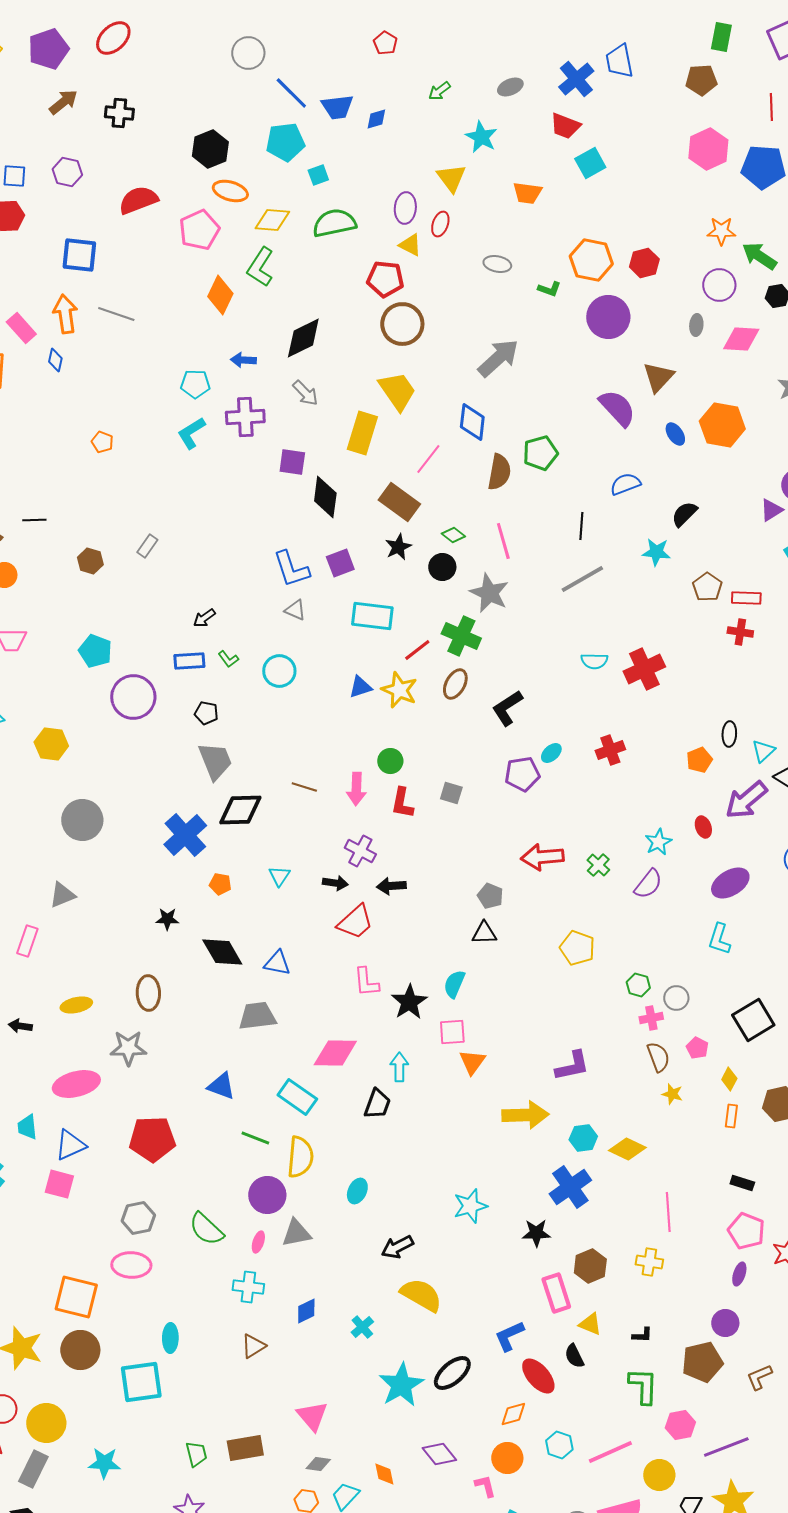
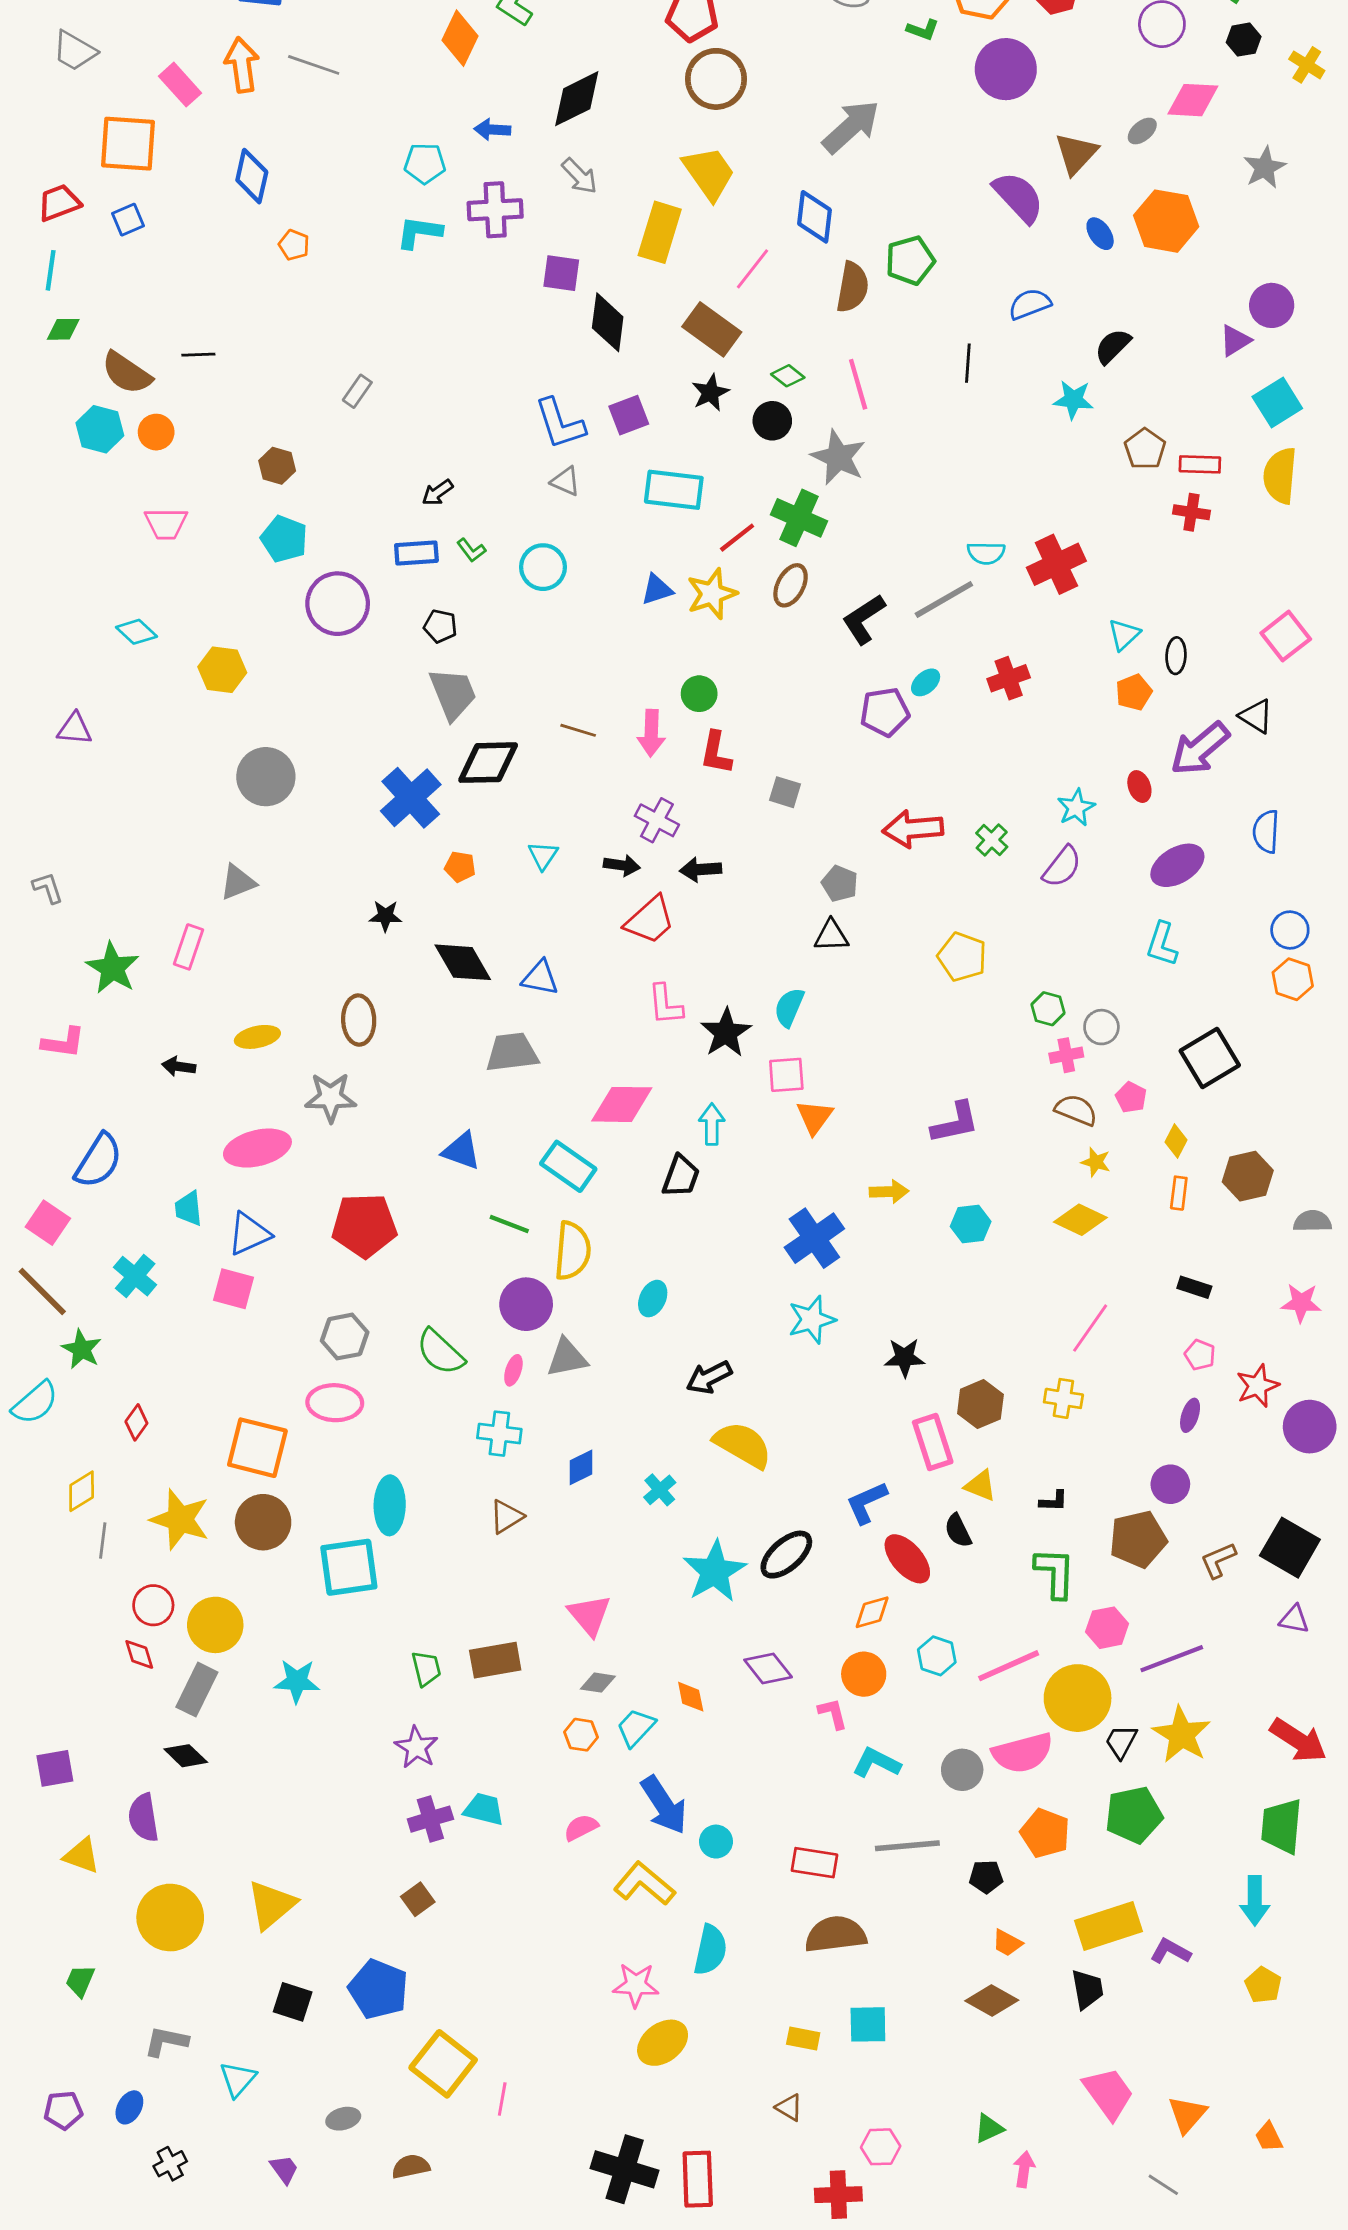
gray ellipse: (696, 325) -> (1142, 131), moved, turned 45
blue diamond: (55, 360) -> (252, 176), moved, size x1.6
cyan L-shape: (191, 433) -> (419, 232), turned 40
brown hexagon: (90, 561) -> (277, 466), moved
gray line: (582, 579) -> (944, 599), moved
yellow star: (399, 690) -> (712, 594), turned 30
cyan triangle: (763, 751) -> (1124, 635), moved
gray square: (451, 793) -> (785, 792), moved
brown semicircle: (658, 1057) -> (1076, 1110), turned -48
yellow arrow: (525, 1115) -> (889, 1192), size x0.6
yellow diamond: (627, 1149) -> (1080, 1220), moved
blue cross: (570, 1187) -> (814, 1238), moved
pink line: (668, 1212) -> (1090, 1328), turned 39
pink pentagon: (746, 1231) -> (1200, 1355), size x0.6
cyan ellipse: (170, 1338) -> (390, 1505), size x1.4
yellow circle: (659, 1475) -> (1078, 1698), size x1.5

